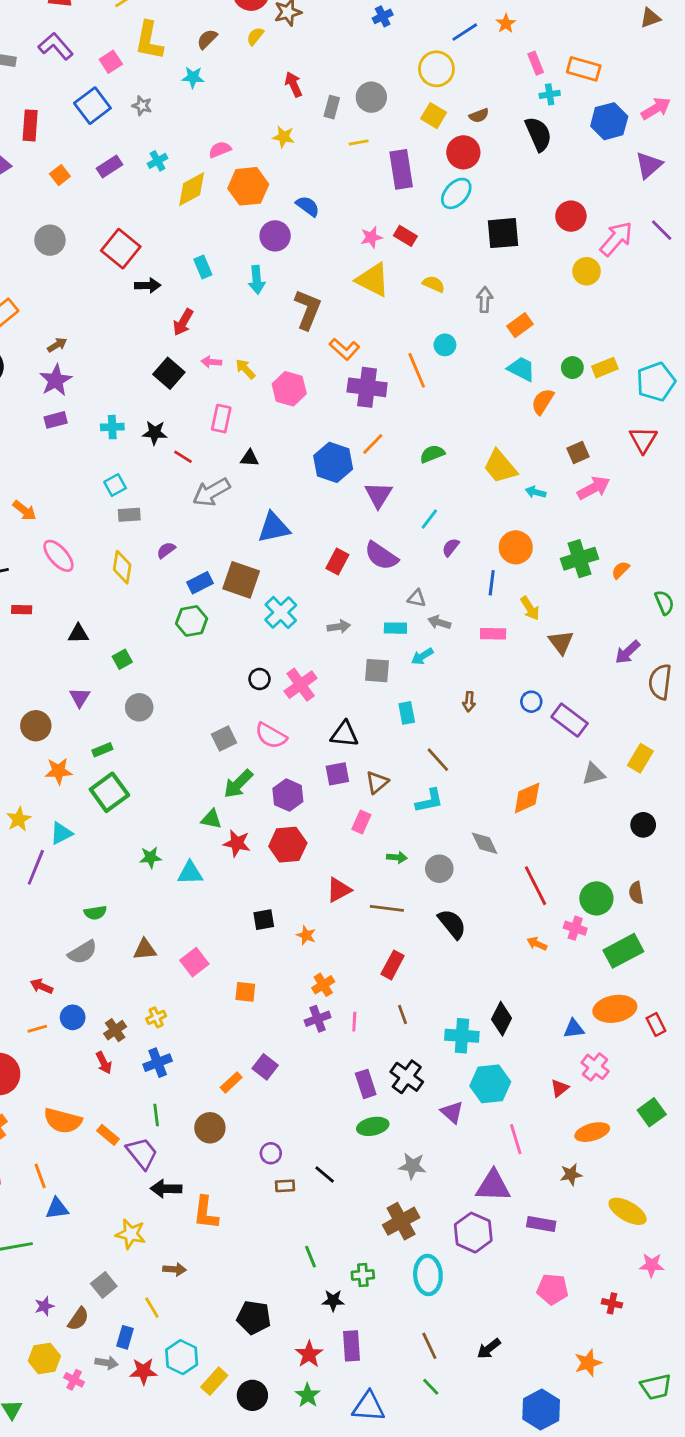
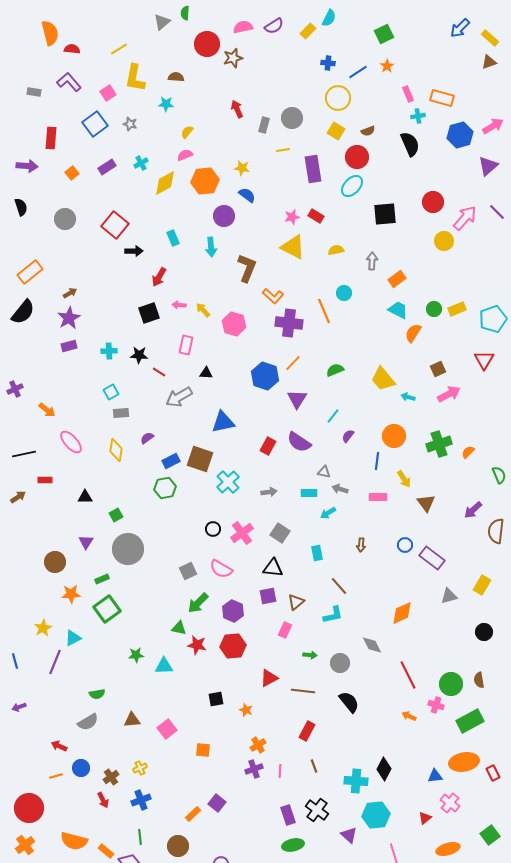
blue cross: (383, 16) -> (328, 63), moved, turned 32
yellow semicircle: (255, 36) -> (187, 132), moved
brown semicircle: (207, 39) -> (176, 77), turned 49
yellow star: (284, 137) -> (242, 168), moved
yellow semicircle: (434, 284) -> (336, 250), turned -35
black square: (169, 373) -> (149, 313), turned 30
gray square: (377, 671) -> (280, 533), moved, turned 30
gray circle: (139, 707) -> (128, 549), size x1.6

